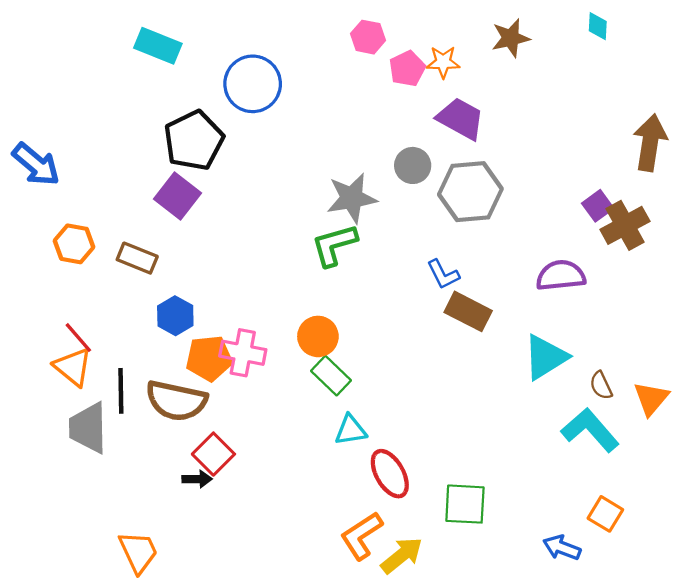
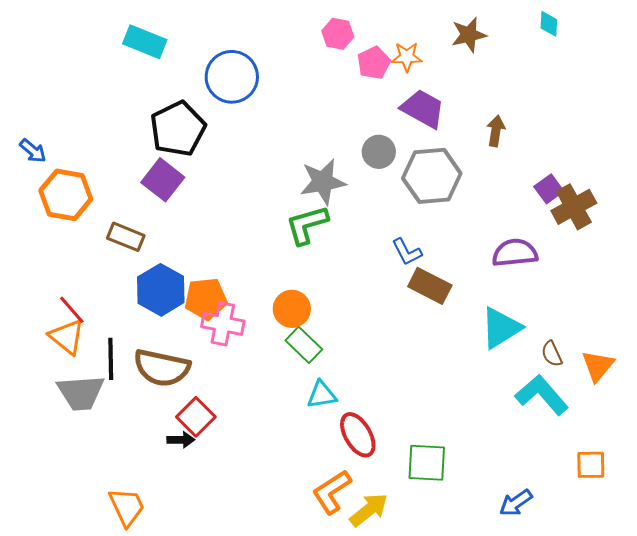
brown arrow: (650, 143) -> (496, 131), moved, size x0.6
blue arrow: (36, 164) -> (33, 151), size x0.6
orange hexagon: (74, 244) -> (66, 195), moved, size x1.4
blue hexagon: (175, 316) -> (161, 290), size x1.4
orange pentagon: (209, 358) -> (206, 299), moved
gray trapezoid: (88, 428) -> (81, 393), turned -93
orange square: (605, 514) -> (591, 465), moved, turned -32
blue arrow: (562, 548) -> (516, 503), turned -56

